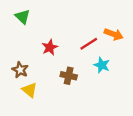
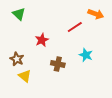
orange arrow: (114, 34) -> (96, 14), moved
red line: (89, 44) -> (75, 27), moved

